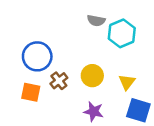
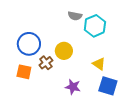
yellow circle: (92, 76) -> (64, 51), moved
yellow triangle: (127, 82) -> (99, 64), turned -32

